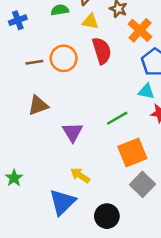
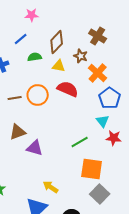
red semicircle: (102, 51) -> (68, 89), turned -50
cyan triangle: (146, 91) -> (103, 121), turned 40
purple triangle: (73, 132) -> (35, 148), moved, turned -42
orange square: (132, 152) -> (92, 169), turned 30

